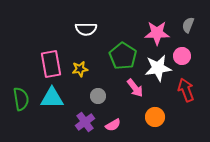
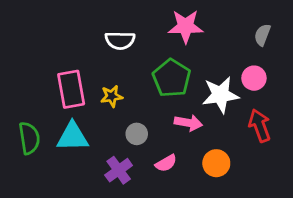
pink star: (157, 33) -> (186, 26), moved
pink arrow: (135, 88) -> (188, 123), turned -42
pink semicircle: (113, 125) -> (166, 163), moved

